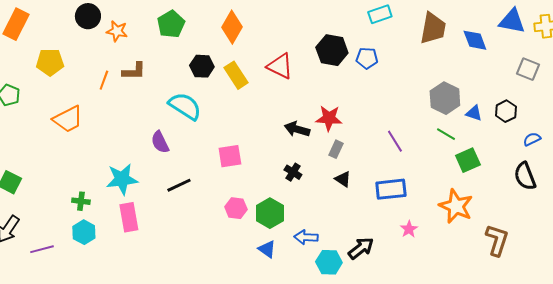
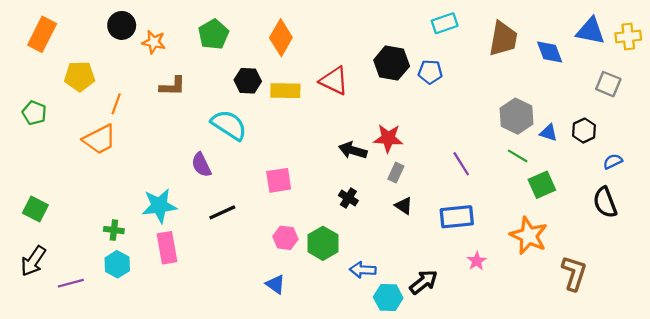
yellow rectangle: (236, 75) -> (285, 91), turned -56
orange line: (104, 80) -> (116, 104), moved
blue triangle: (267, 249) -> (275, 284), moved

